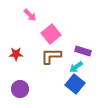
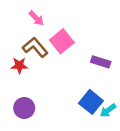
brown L-shape: (51, 56) -> (35, 47), moved, turned 50
cyan arrow: (76, 67) -> (108, 110), moved

